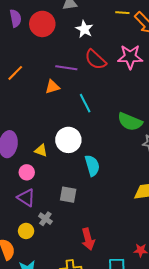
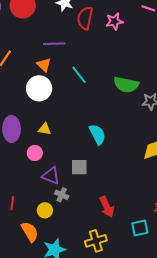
pink star: (130, 57) -> (114, 21), size x0.7
red semicircle: (95, 60) -> (85, 18), moved, turned 70
orange triangle: (52, 87) -> (44, 65), turned -49
white circle: (68, 140) -> (39, 88), moved
purple triangle: (26, 198) -> (51, 176), moved

